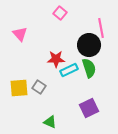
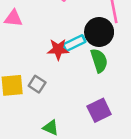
pink triangle: (20, 34) -> (13, 18), turned -42
cyan rectangle: (69, 70) -> (74, 43), moved

